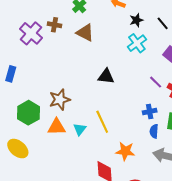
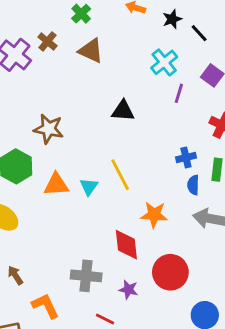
black star: (136, 20) -> (172, 19), moved
brown cross: (54, 25) -> (47, 41), turned 32
purple line: (156, 82) -> (179, 93), moved, turned 64
brown star: (60, 100) -> (49, 129), moved, turned 30

